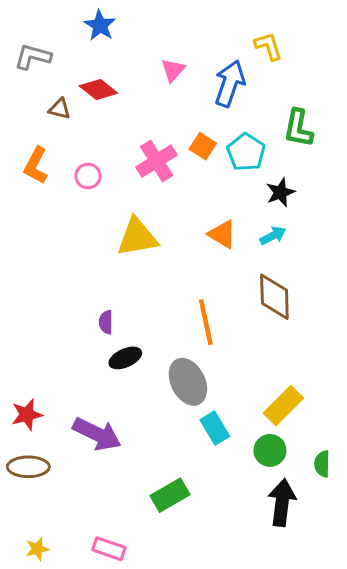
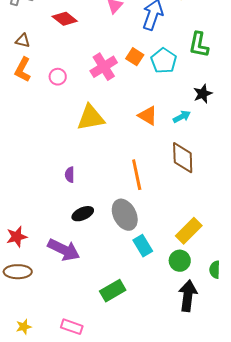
brown triangle: (60, 109) -> (23, 41), moved
black star: (280, 192) -> (203, 94), moved
black ellipse: (125, 358) -> (83, 214), moved

